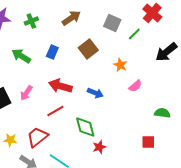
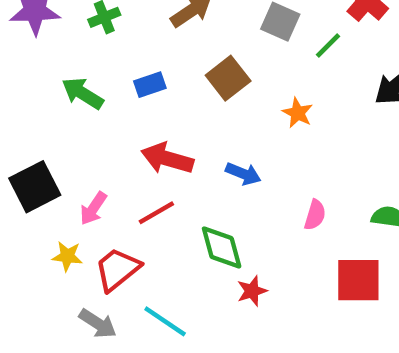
blue rectangle: (52, 52) -> (150, 85), turned 48
pink semicircle: (135, 86) -> (315, 215), moved, turned -32
pink arrow: (26, 93) -> (93, 208), moved
yellow star: (10, 140) -> (67, 256), moved
red square: (148, 142) -> (358, 280), size x1.6

